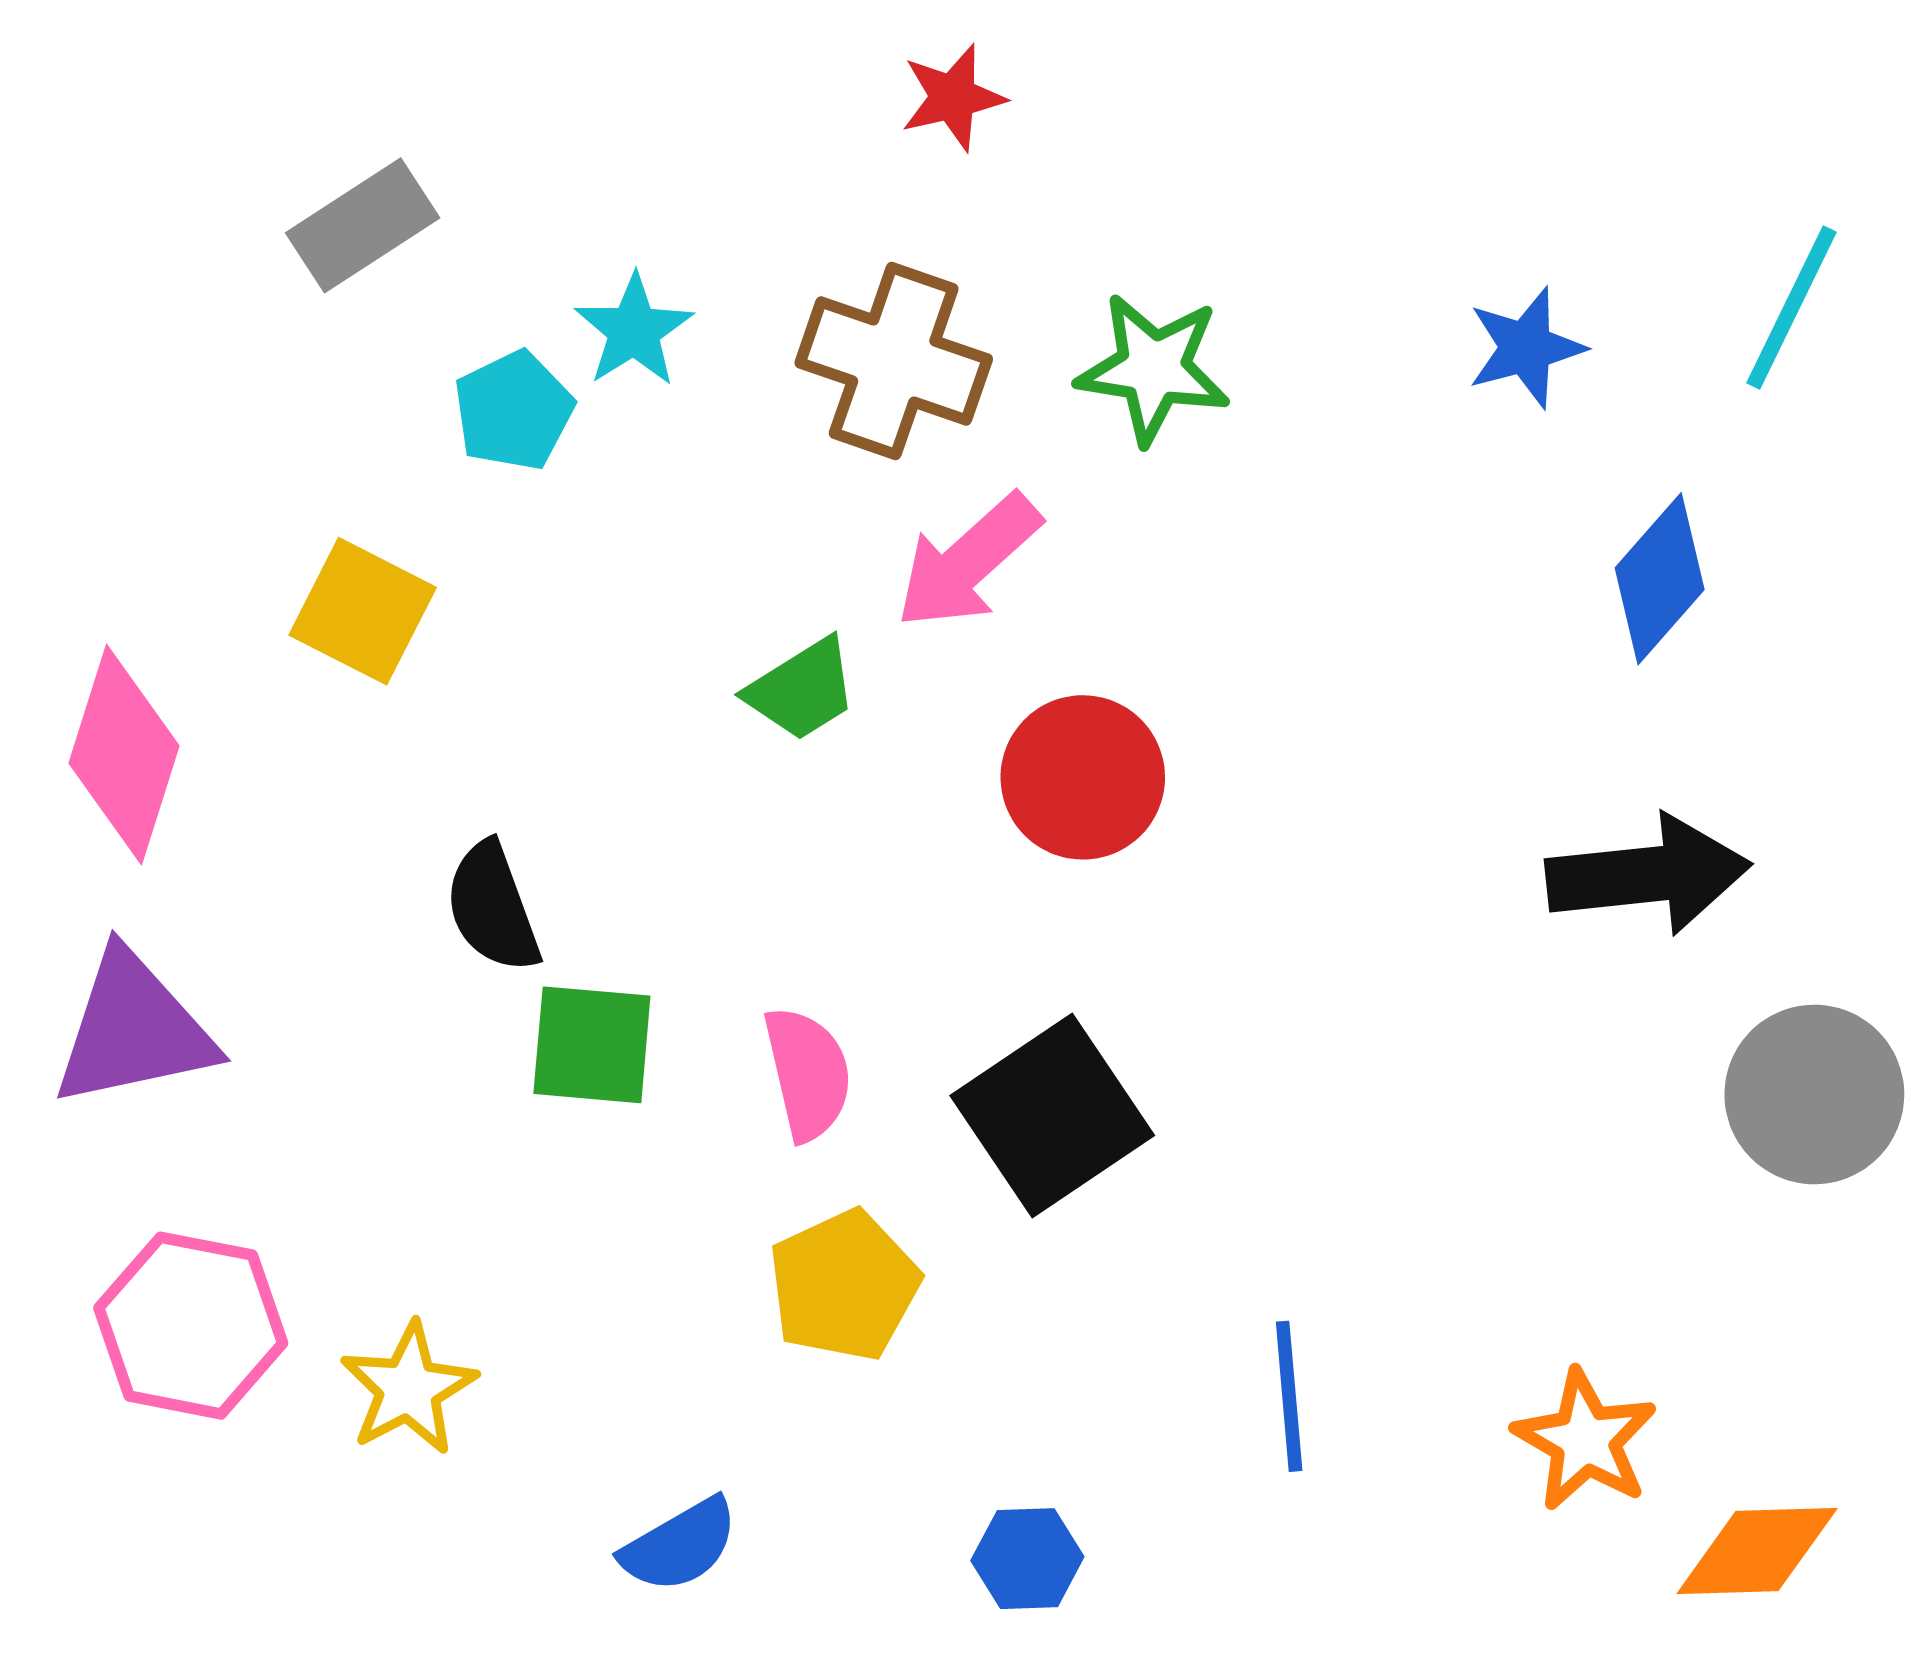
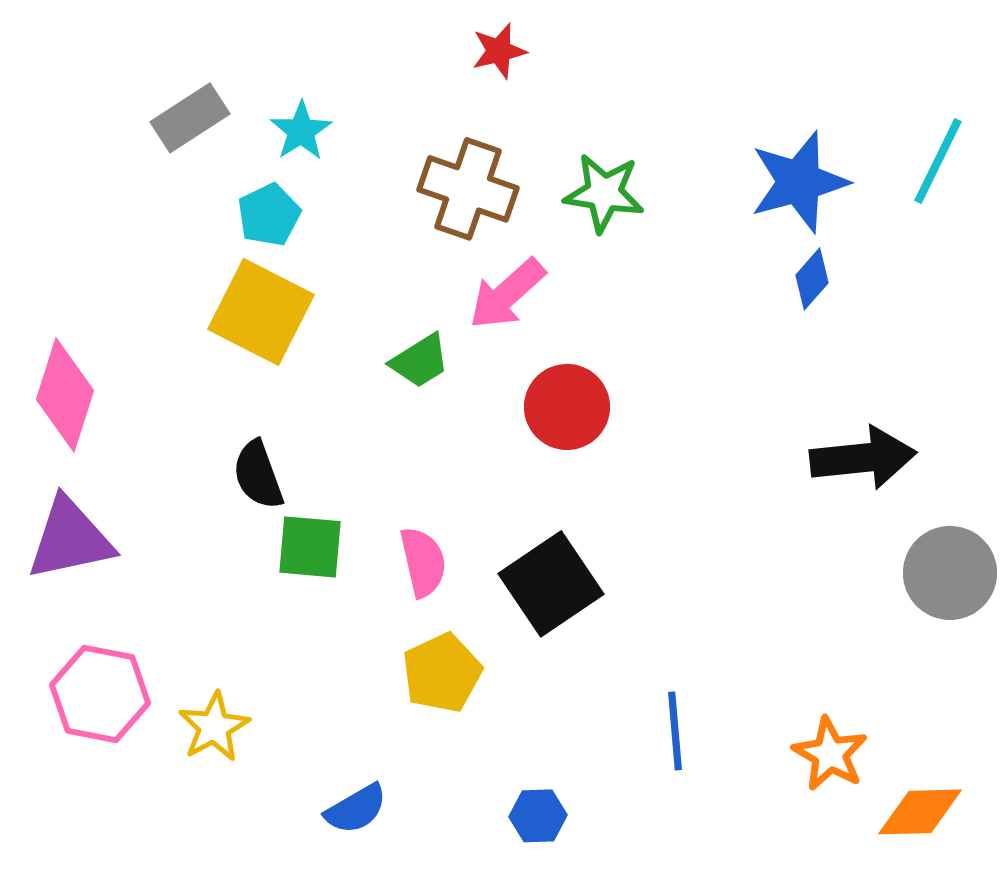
cyan star: (634, 330) -> (301, 131), moved
blue star: (1526, 348) -> (799, 182), size x1.6
blue diamond: (1660, 579) -> (812, 279), moved, size x0.7
yellow square: (363, 611) -> (261, 312), moved, size x1.4

